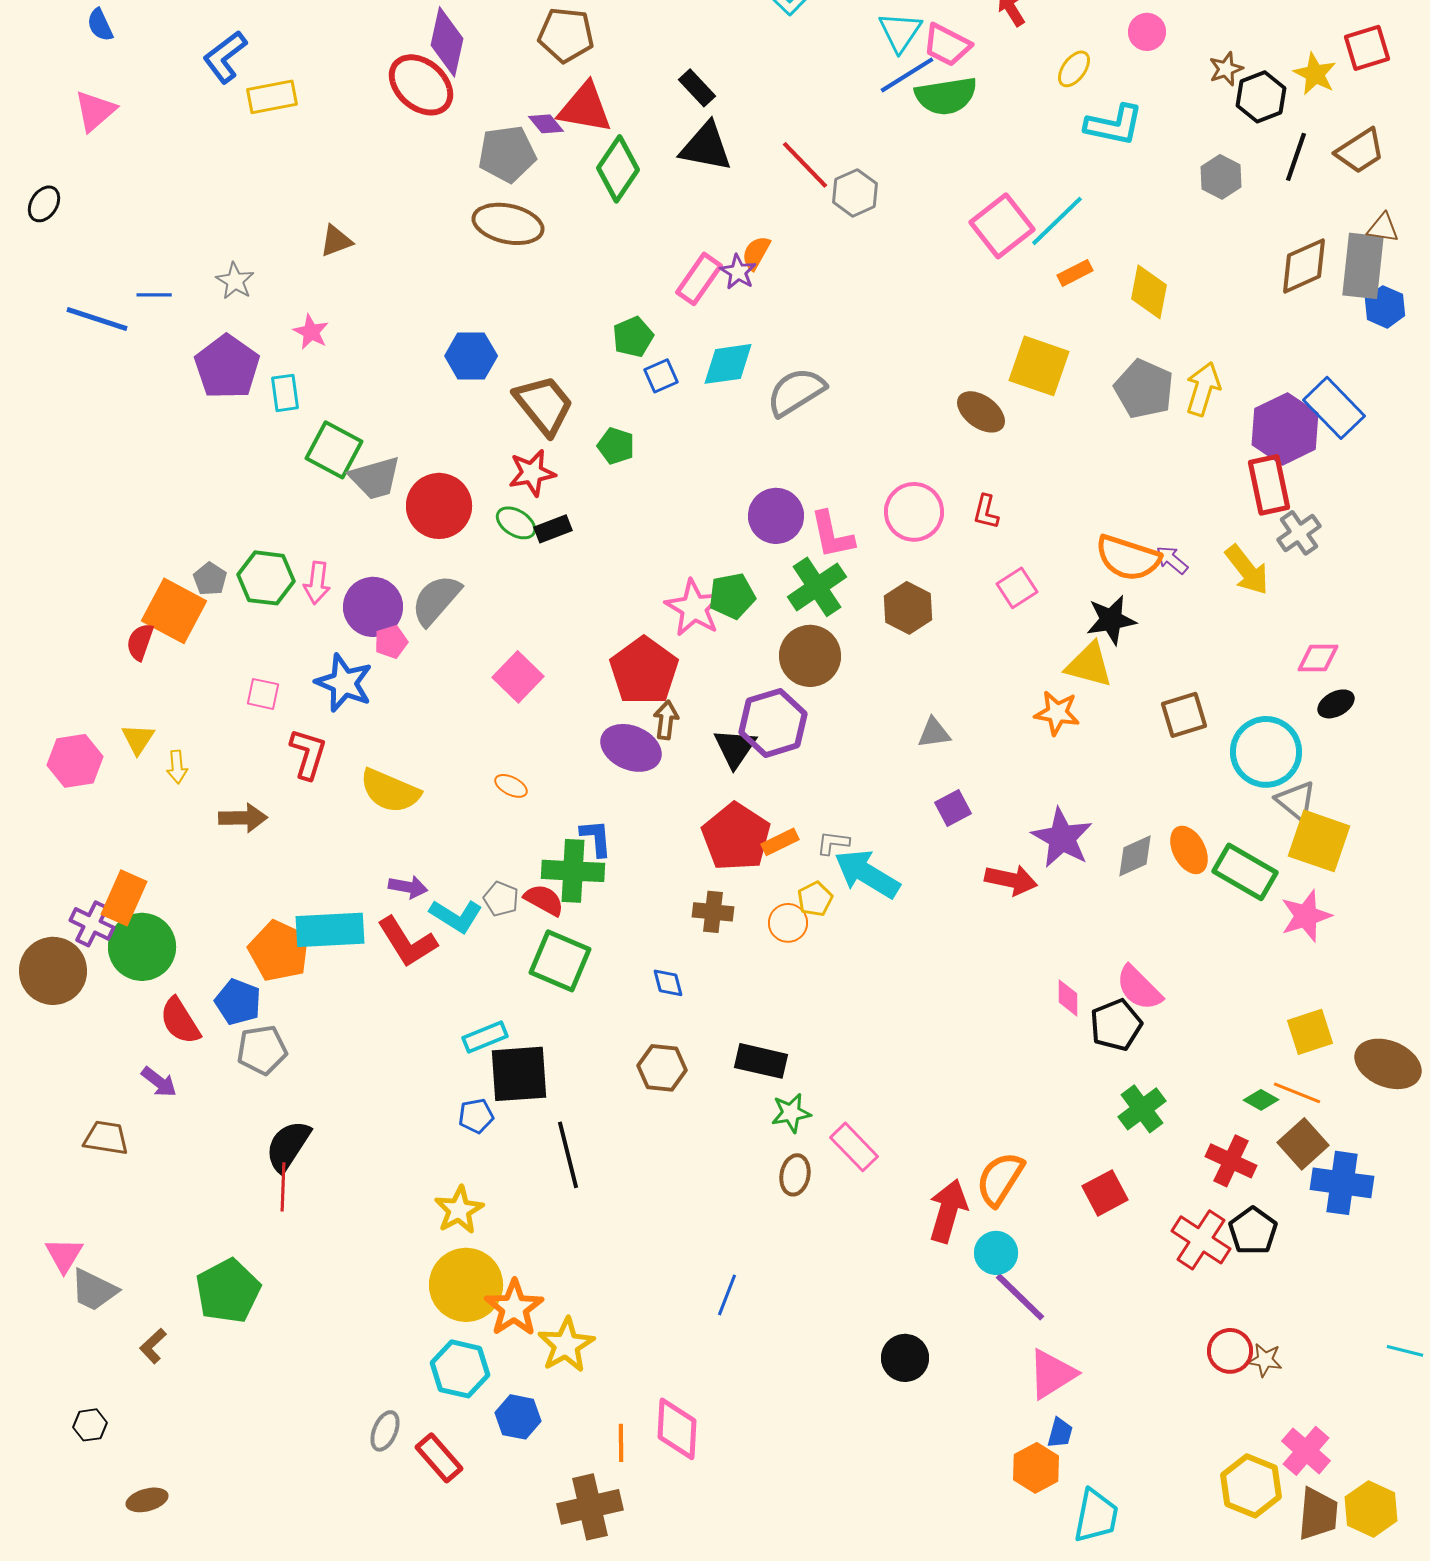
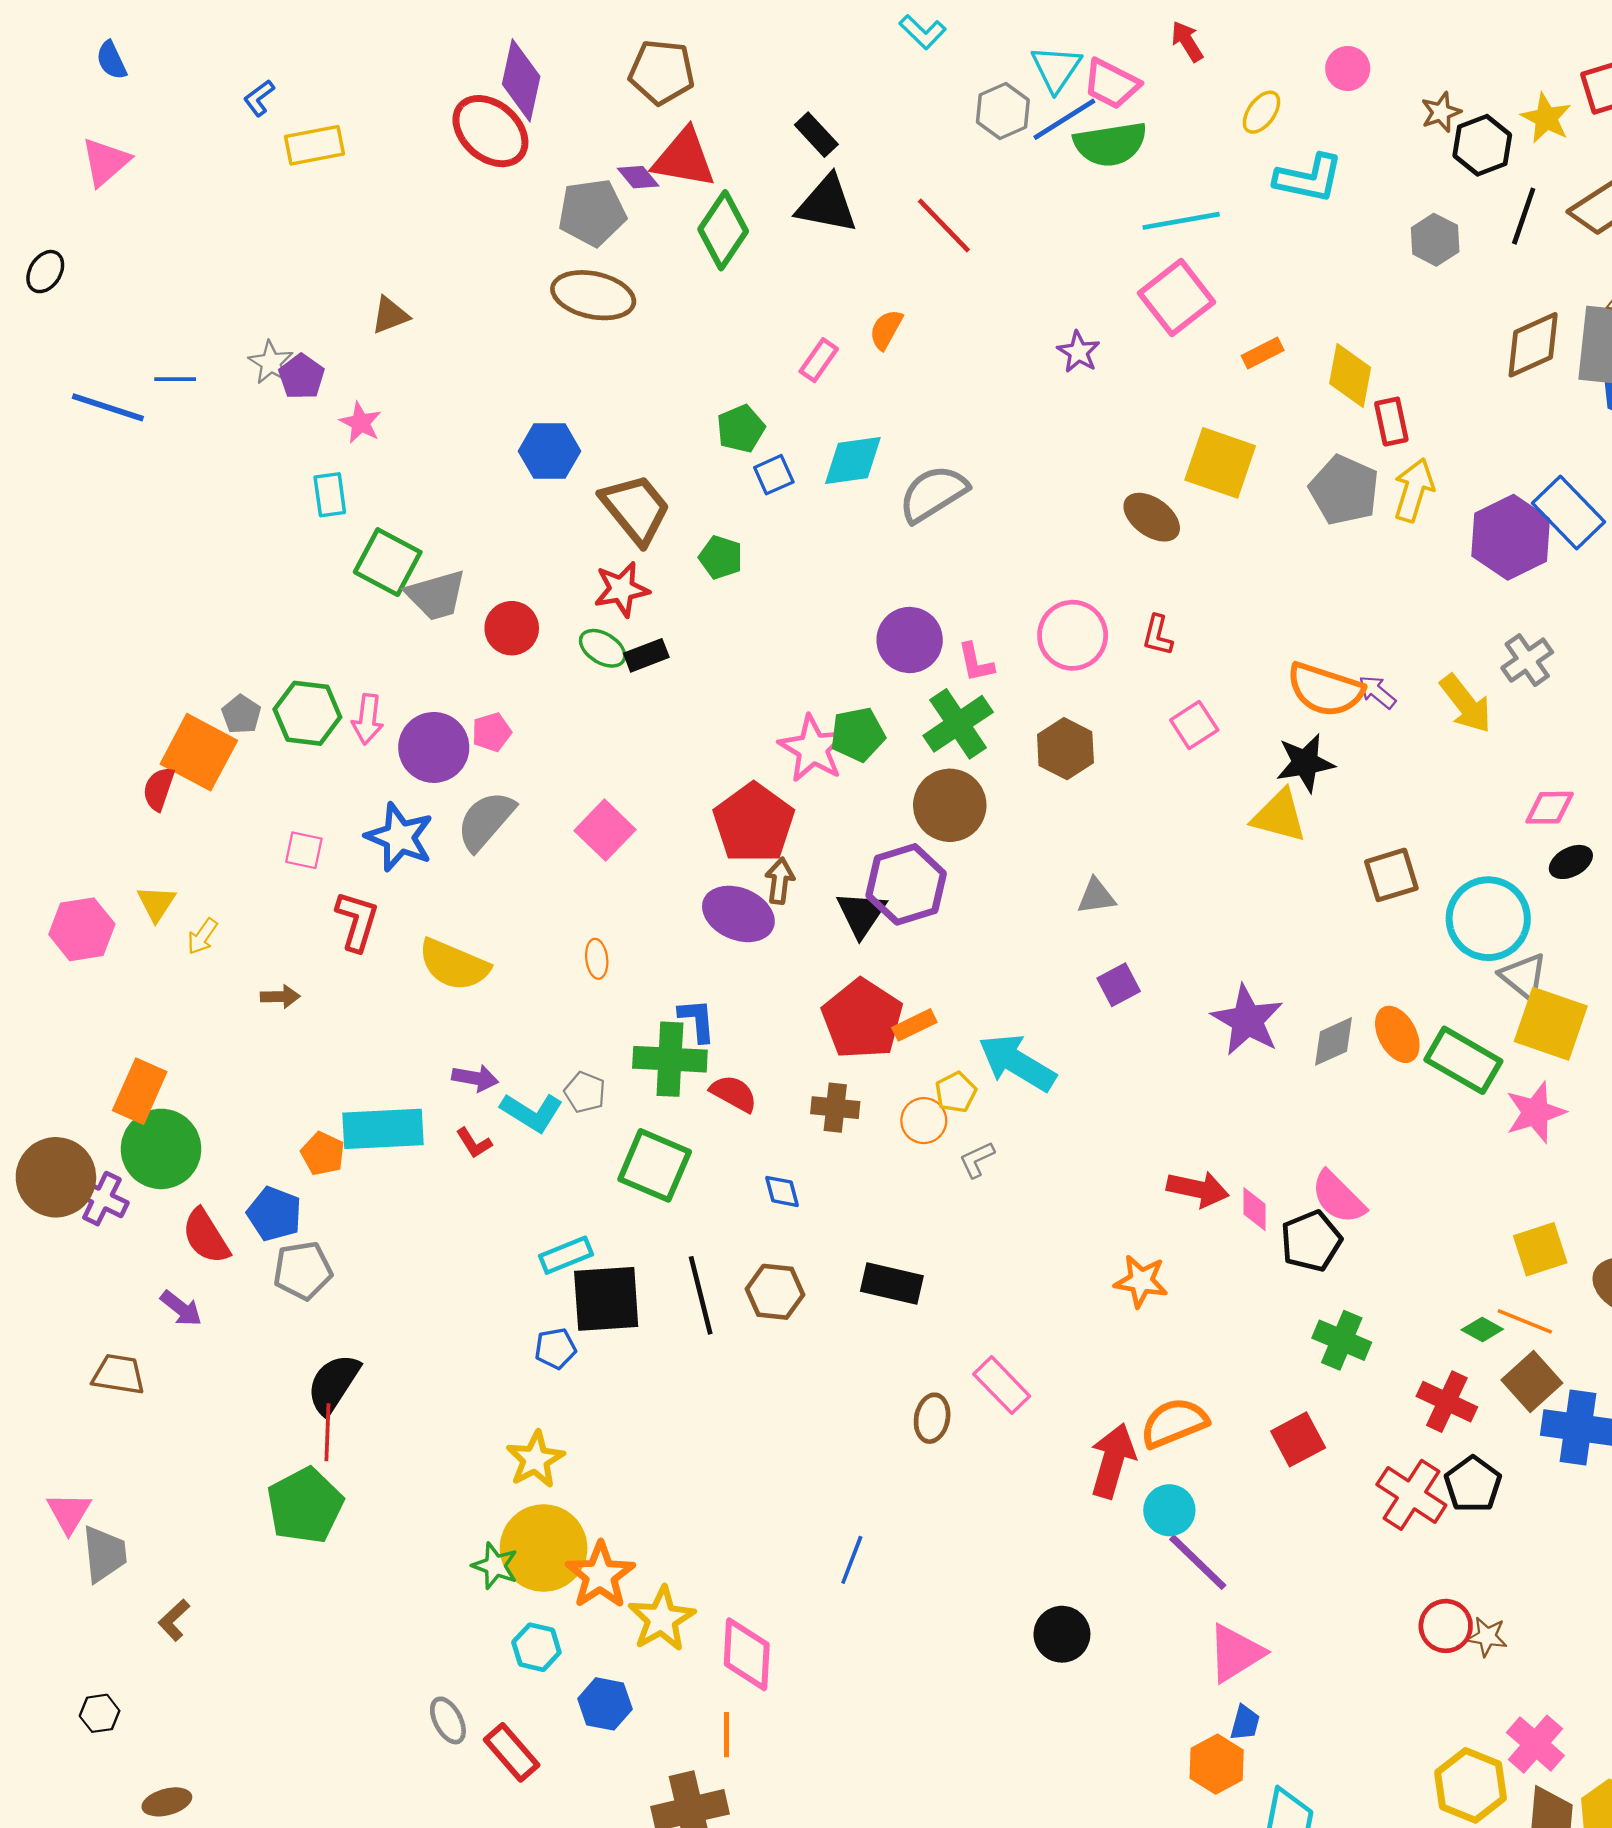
blue L-shape: (225, 57) -> (259, 98), size x0.6
gray hexagon: (855, 193) -> (1003, 111), moved
cyan line: (1057, 221) -> (1181, 221), moved, turned 34
purple star: (738, 272) -> (1078, 352), moved
pink rectangle: (699, 279) -> (819, 360), size x0.7
purple pentagon: (227, 367) -> (302, 377), moved, size x0.6
red rectangle: (1269, 485) -> (1391, 422), moved, size x0.7
red circle: (439, 506) -> (512, 628), size x0.7
pink L-shape: (832, 535) -> (976, 662), size x0.7
gray semicircle: (436, 600) -> (486, 821), moved
pink pentagon: (391, 642) -> (492, 732), moved
orange star: (1057, 713) -> (1141, 1281), moved
yellow arrow: (177, 767) -> (202, 936), turned 40
orange ellipse: (511, 786) -> (597, 959), turned 56
brown arrow: (243, 818) -> (280, 997), size x0.7
gray L-shape: (833, 843) -> (977, 1160), moved, turned -32
red arrow: (1011, 880) -> (1198, 1189), moved
red semicircle: (544, 900) -> (734, 1093), moved
purple cross: (92, 924) -> (102, 1199), moved
red L-shape: (407, 942) -> (474, 1143), size x0.5
orange pentagon: (279, 951) -> (323, 1154), size x0.6
green cross: (1142, 1109) -> (1342, 1340), turned -30
green star: (791, 1113) -> (495, 1566), moved, turned 30
black line: (568, 1155) -> (701, 1295), moved
orange semicircle: (1000, 1179) -> (1174, 1423), turned 36
gray trapezoid: (94, 1290) -> (104, 1554), turned -122
green pentagon: (228, 1291) -> (305, 1506), moved
cyan hexagon: (460, 1369) -> (536, 1647), size x0.7
pink diamond: (677, 1429) -> (747, 1654), moved
gray ellipse: (385, 1431) -> (448, 1720), turned -51

